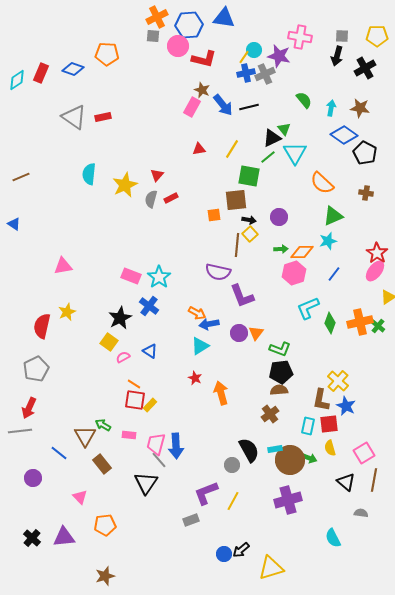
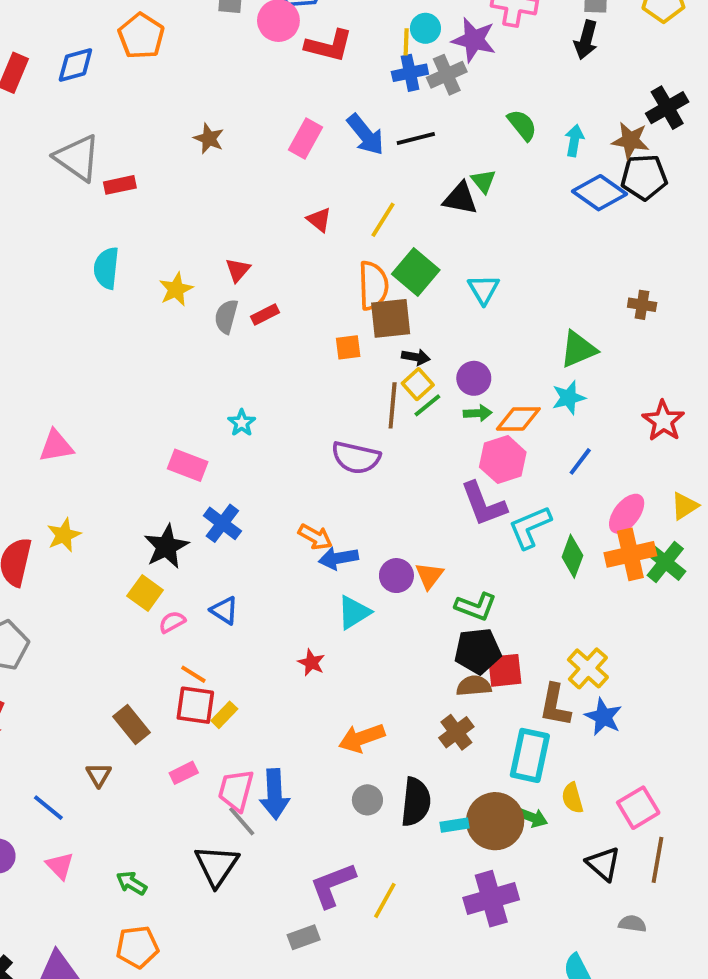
orange pentagon: (107, 54) -> (141, 36), turned 30
yellow line: (244, 57) -> (406, 42), turned -32
black cross: (365, 68) -> (667, 108), moved
blue diamond: (73, 69) -> (75, 65), turned -35
brown star: (202, 90) -> (209, 139), moved
red rectangle: (103, 117) -> (120, 185), moved
black triangle: (272, 138) -> (460, 198), turned 36
red triangle: (199, 149) -> (319, 220), turned 48
cyan triangle: (295, 153) -> (483, 289), moved, size x0.7
black pentagon: (365, 153) -> (644, 177), moved, turned -30
green line: (268, 157) -> (427, 405), moved
green square: (249, 176) -> (416, 272), turned 30
orange semicircle: (322, 183) -> (373, 285), moved, turned -135
yellow star: (125, 185) -> (176, 289), size x0.7
purple circle: (279, 217) -> (474, 378), moved
pink ellipse: (375, 271) -> (627, 514), moved
cyan star: (159, 277) -> (242, 423), moved, size x0.6
purple L-shape: (242, 296) -> (483, 504), moved
green cross: (378, 326) -> (665, 562), size x1.5
cyan triangle: (200, 346) -> (354, 612), moved
orange arrow: (221, 393) -> (362, 738), moved, turned -95
red square: (329, 424) -> (505, 670), moved
green arrow: (103, 425) -> (132, 883), moved
cyan rectangle: (308, 426) -> (530, 755), size x1.5
pink rectangle: (129, 435) -> (184, 773), turned -32
brown triangle: (85, 436) -> (99, 775), size x0.6
cyan rectangle: (275, 449) -> (454, 825), moved
black semicircle: (249, 450) -> (416, 802), turned 35
brown rectangle: (102, 464) -> (132, 724), moved
gray circle: (232, 465) -> (367, 800), moved
pink triangle: (80, 497) -> (60, 866), moved

